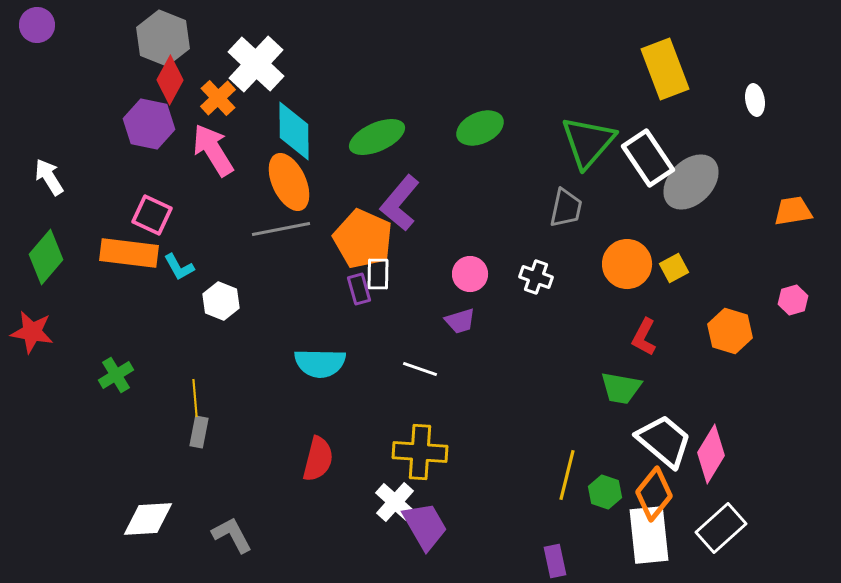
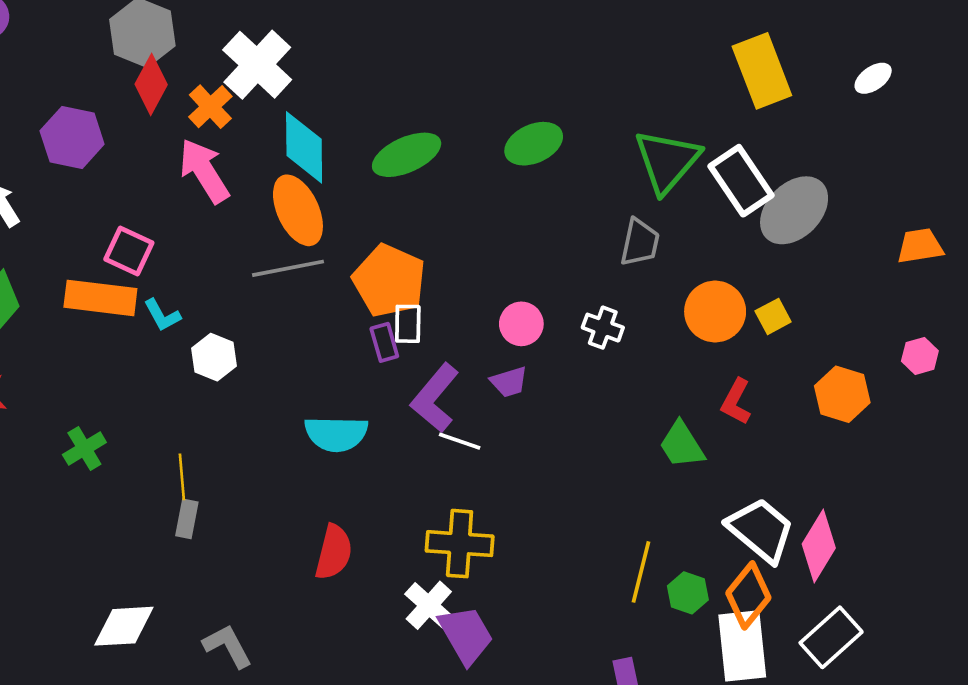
white ellipse: (755, 100) -> (873, 78), moved, turned 64
purple hexagon: (149, 124) -> (72, 137), moved
purple L-shape: (400, 203) -> (435, 398), moved
green trapezoid: (621, 388) -> (682, 445), moved, turned 48

